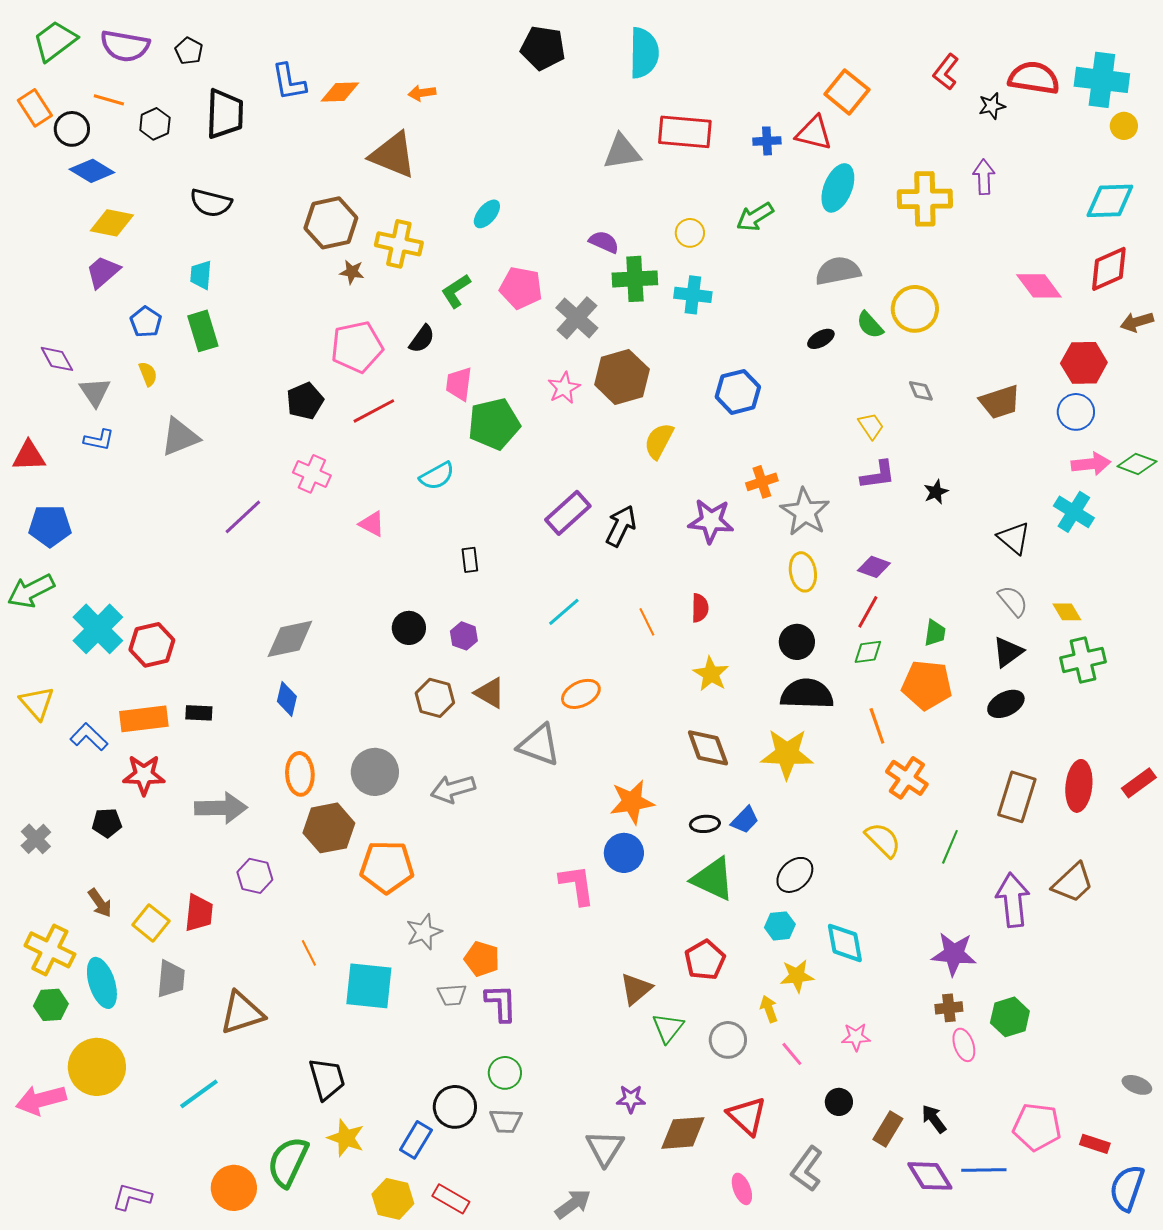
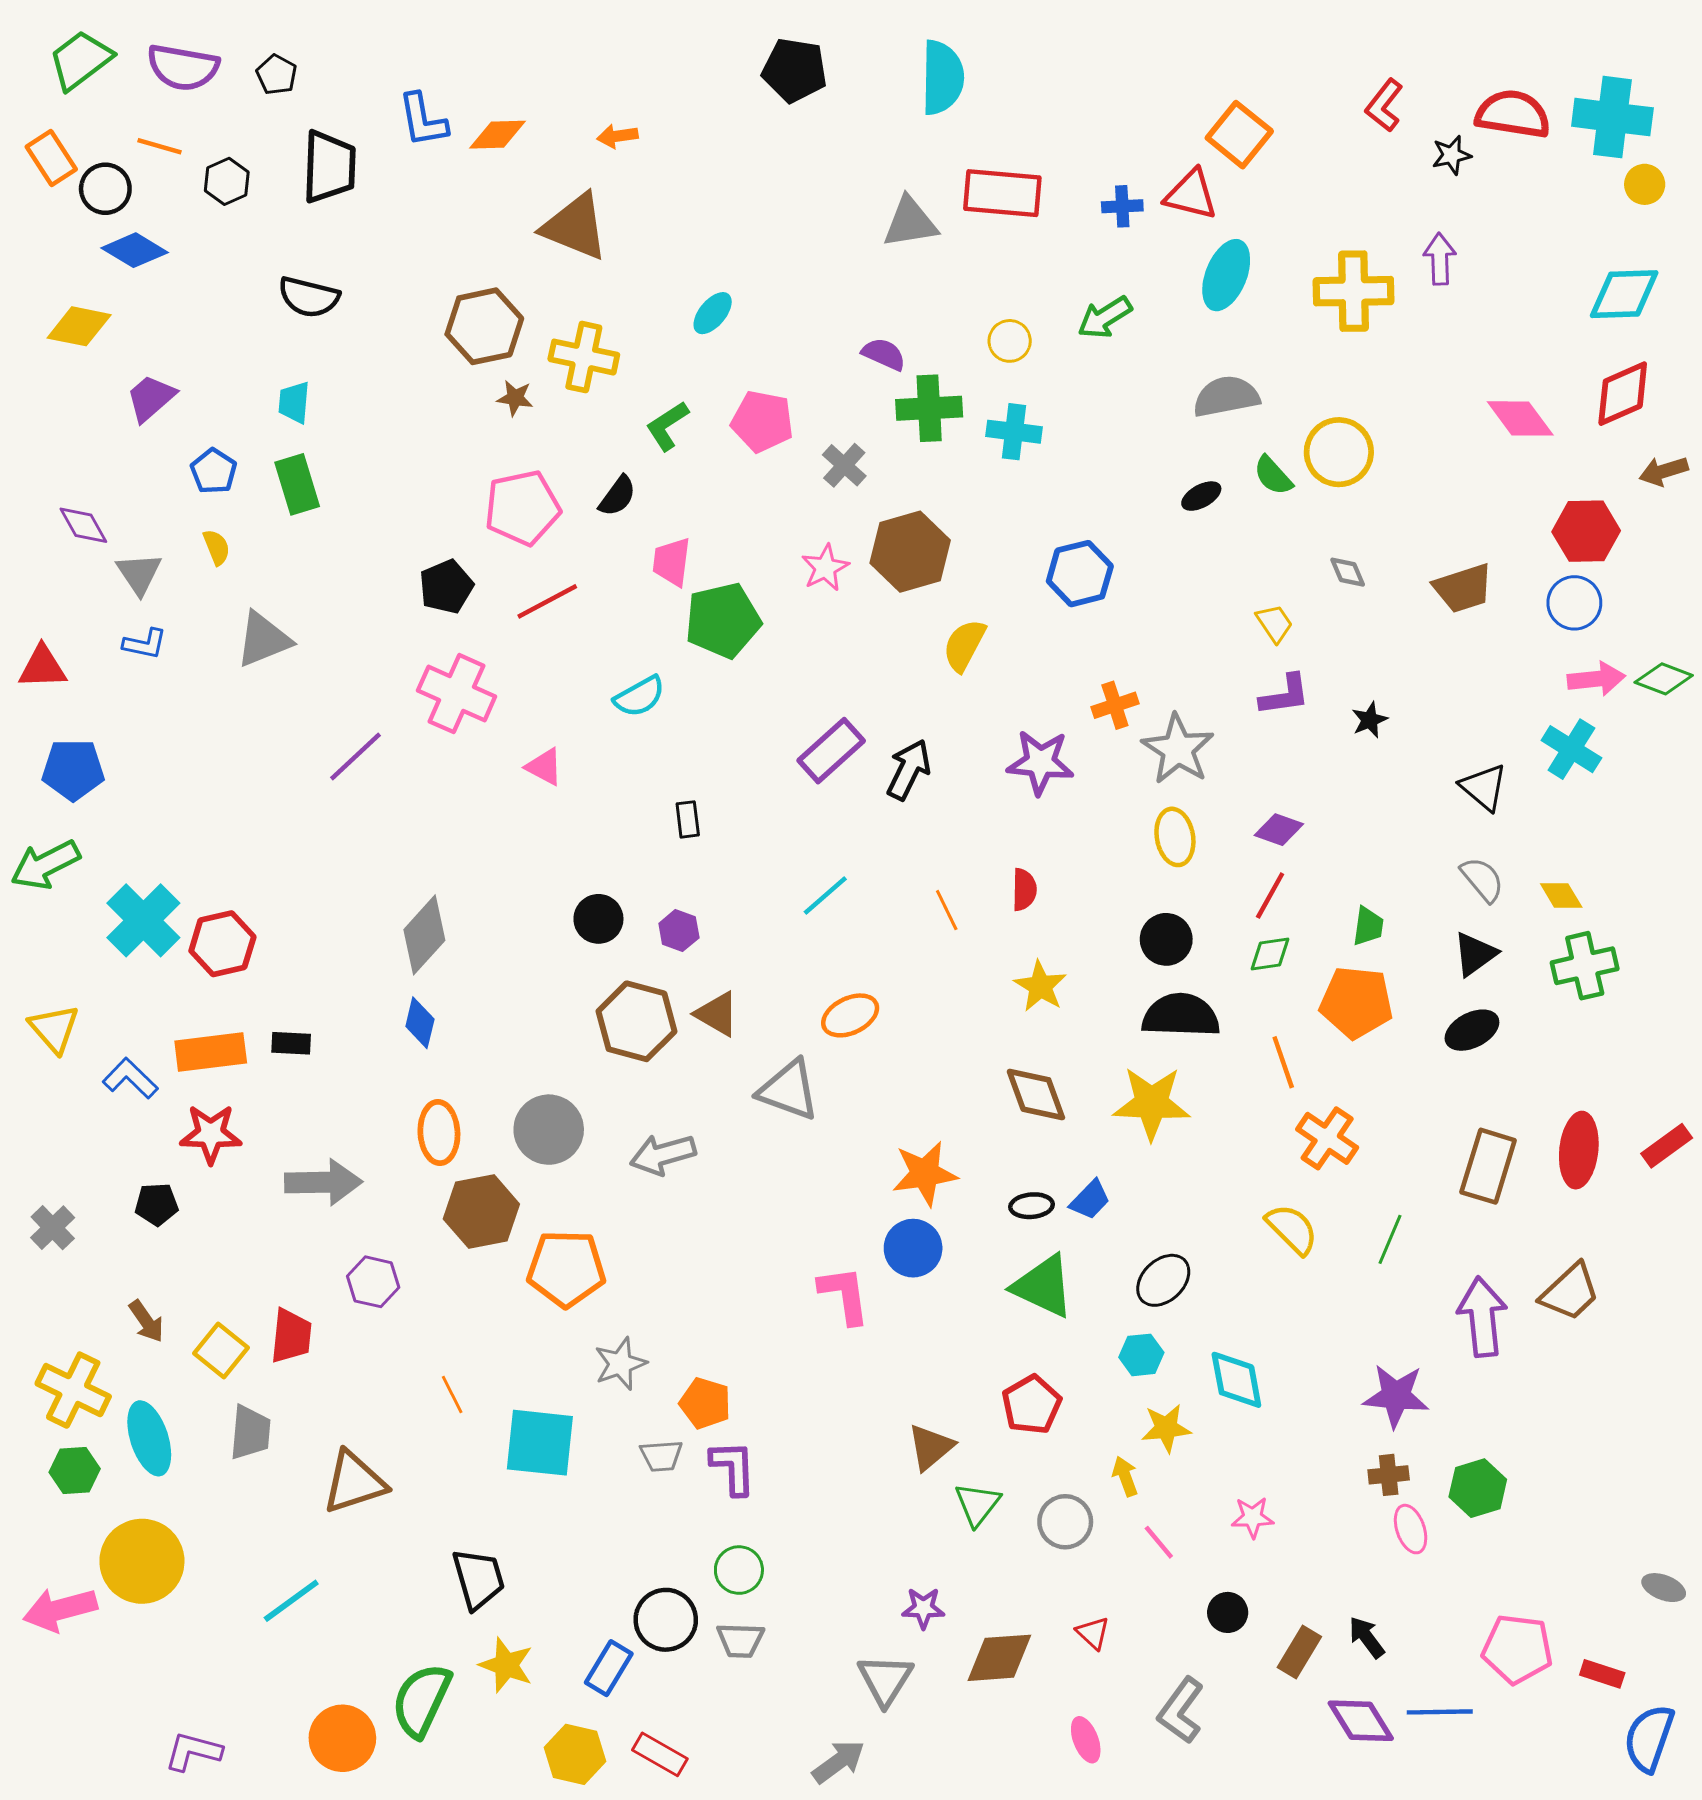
yellow diamond: (112, 223) -> (79, 326), moved
gray cross: (577, 318) -> (844, 465), size x0.7
pink cross: (312, 474) -> (457, 694), size x1.4
gray diamond: (290, 639) -> (424, 935), turned -36
brown hexagon: (435, 698) -> (636, 1021), size x1.4
red triangle: (747, 1116) -> (1093, 1633), size x0.6

